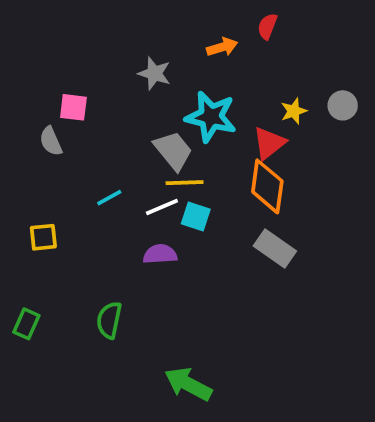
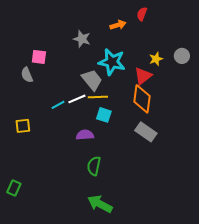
white line: (162, 207) -> (77, 99), moved
green semicircle: (109, 320) -> (94, 166), moved
green rectangle: (26, 324) -> (14, 188), moved

